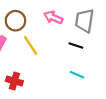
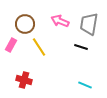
cyan line: (77, 75) -> (85, 85), moved

